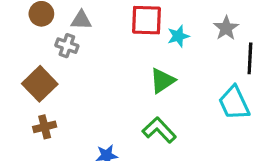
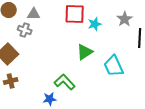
cyan trapezoid: (234, 103) -> (114, 66), moved
green L-shape: (159, 130) -> (65, 82), moved

